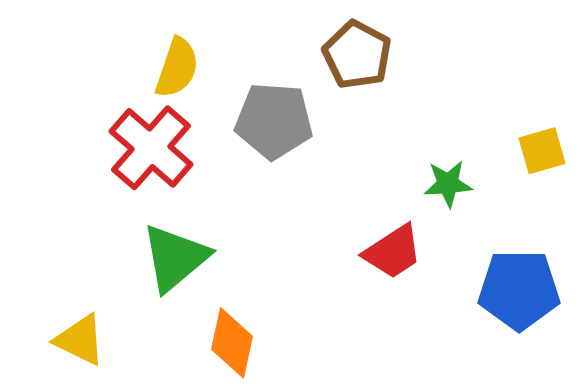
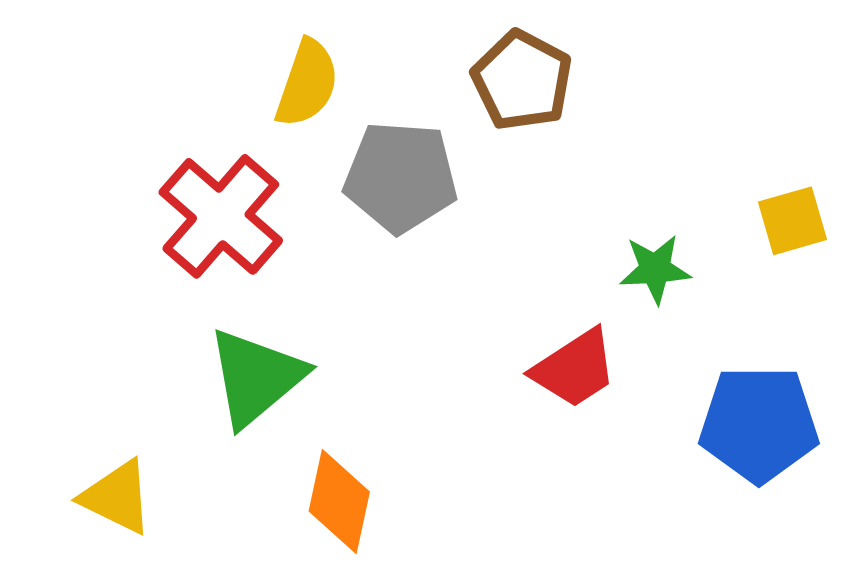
yellow semicircle: (177, 68) -> (307, 83), moved

